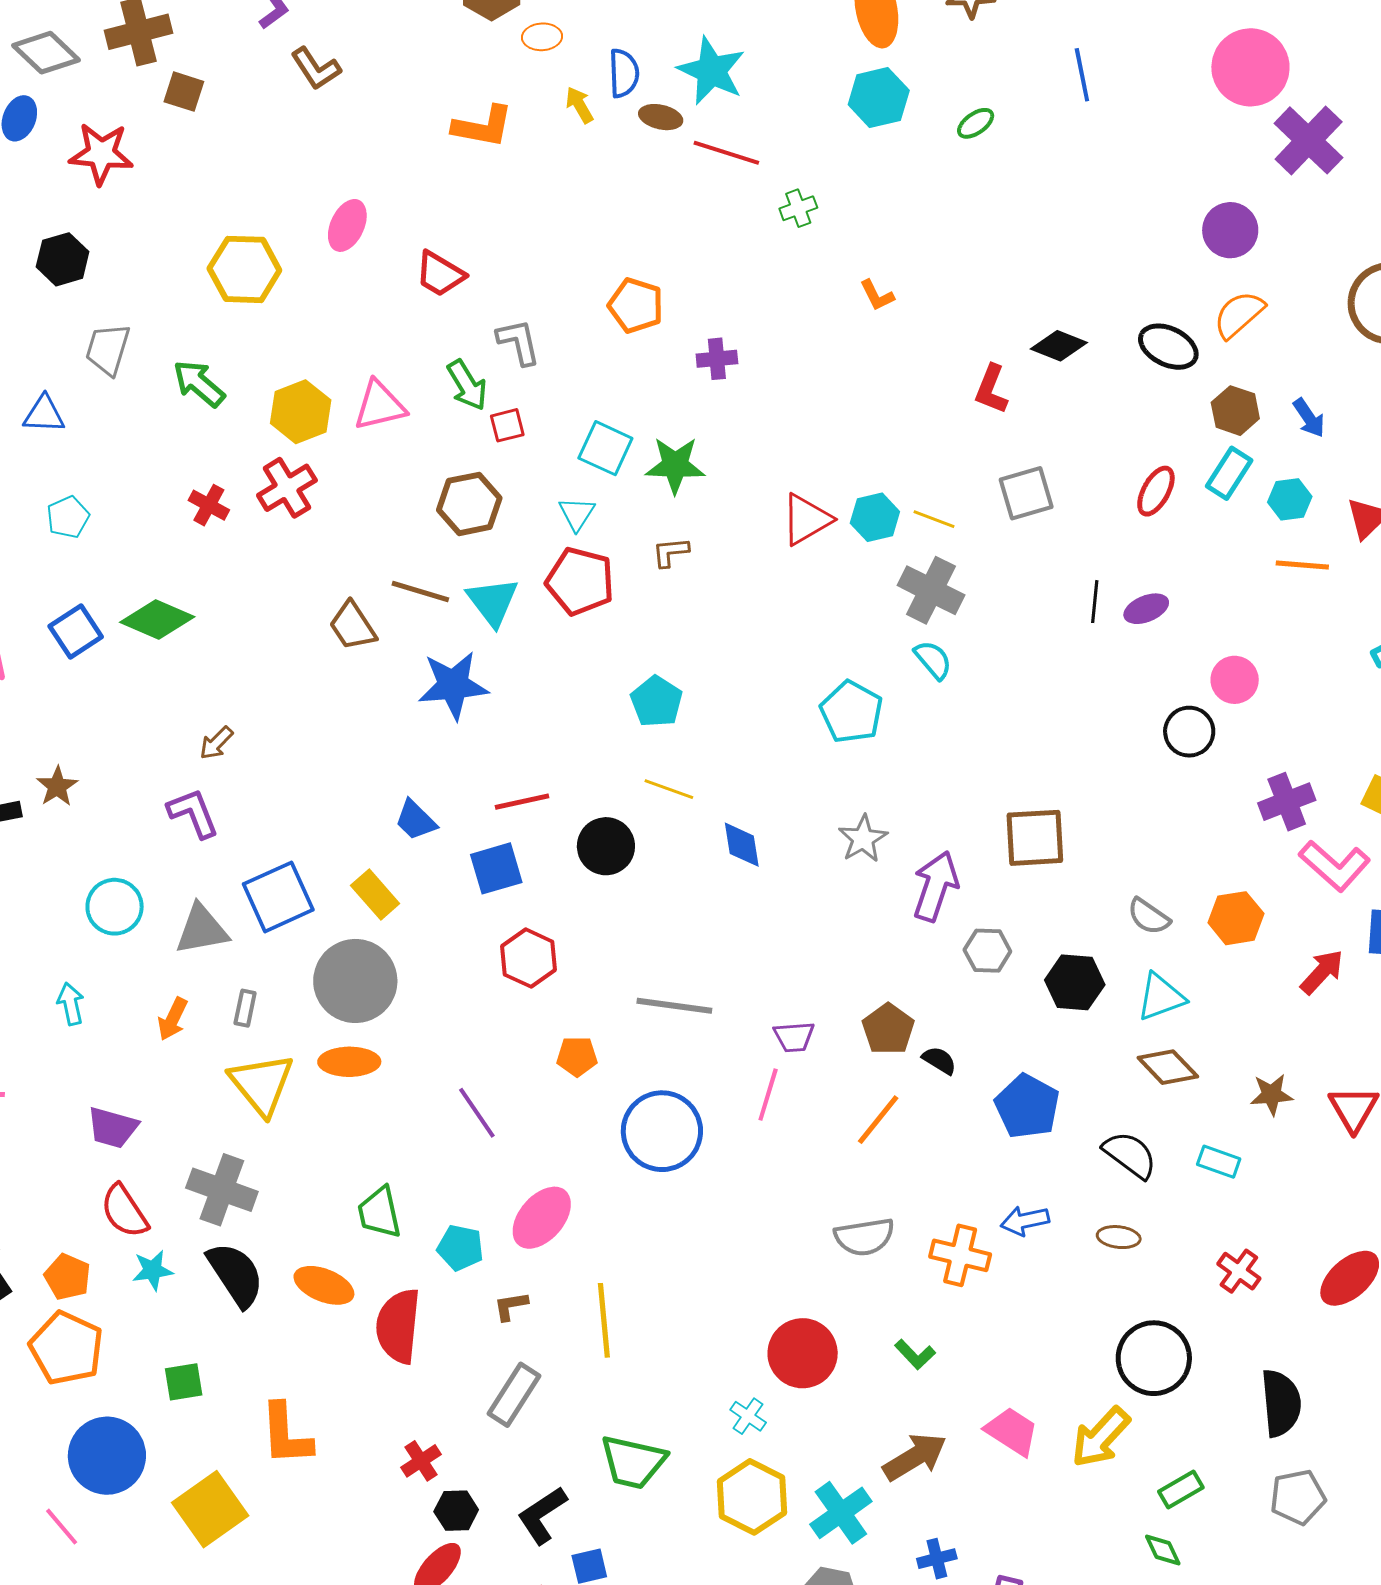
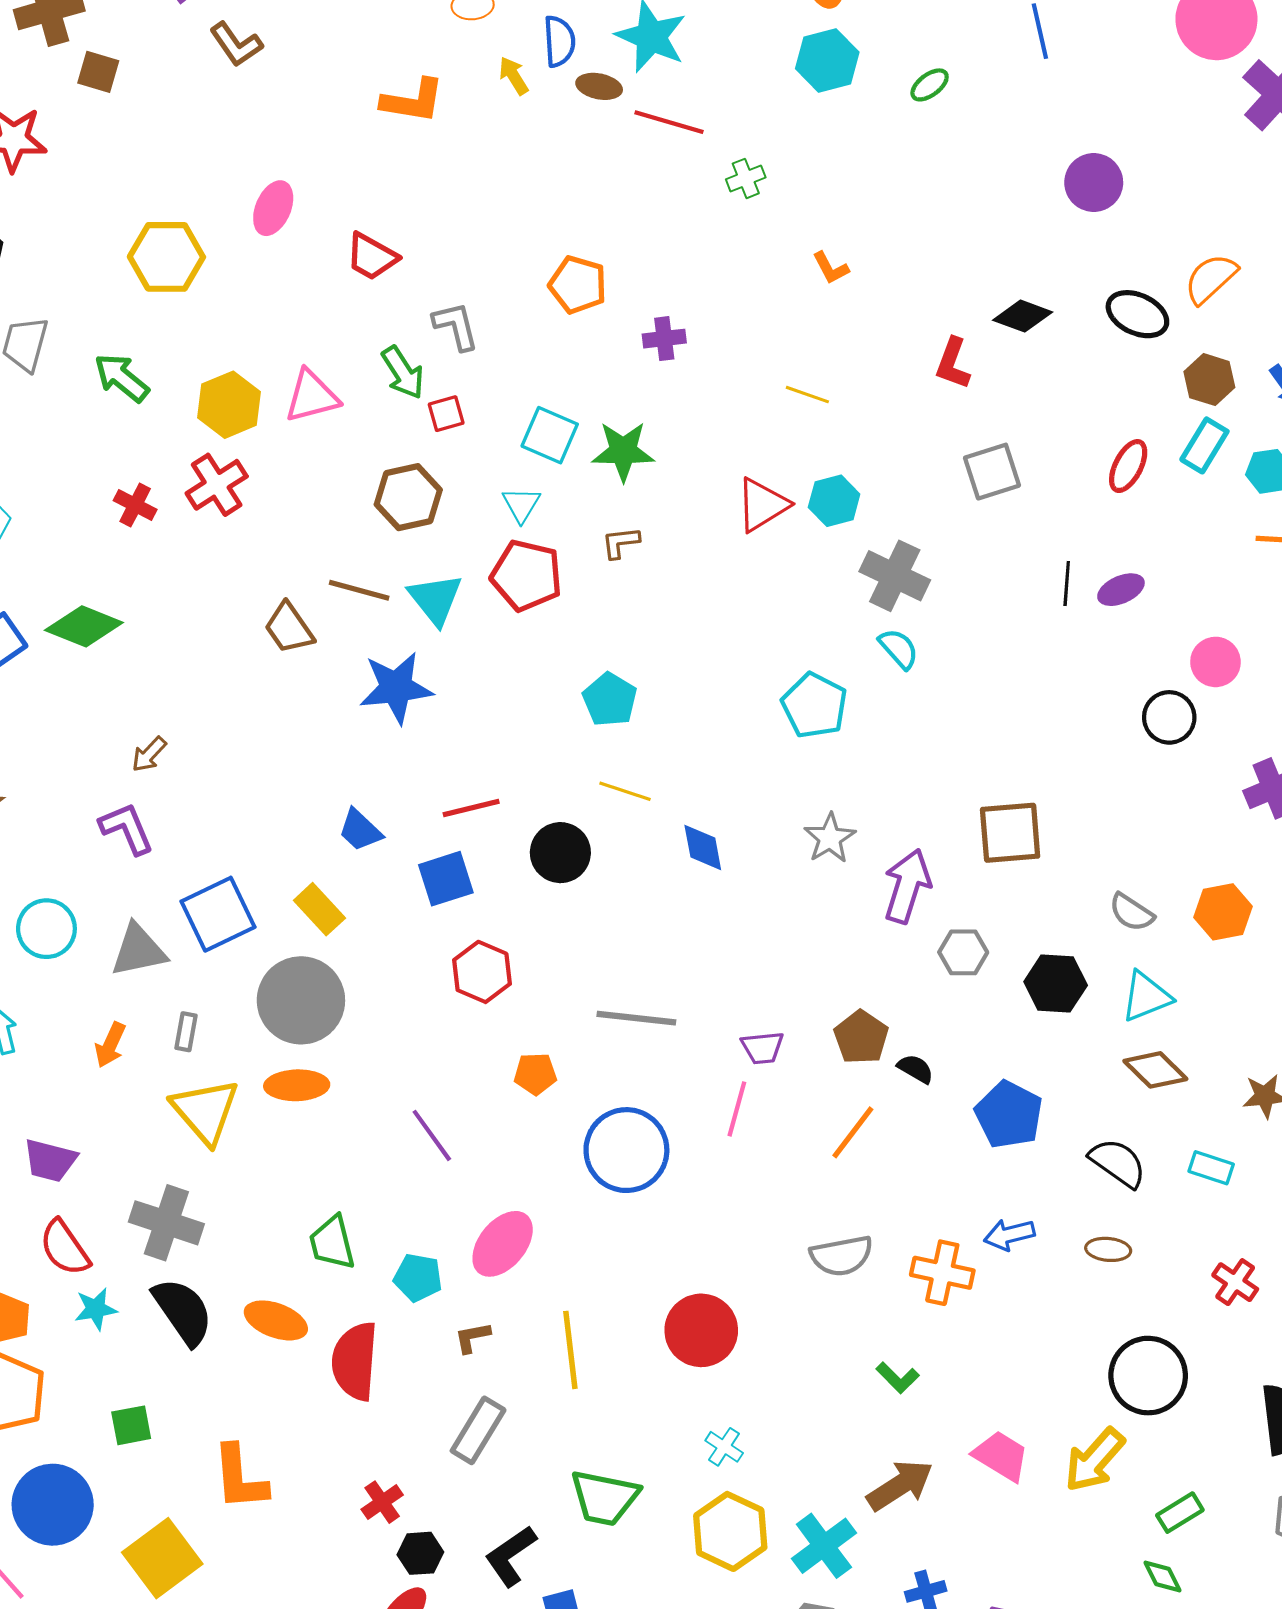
purple circle: (1230, 230) -> (1094, 182), moved
yellow line: (934, 519) -> (807, 395), moved
red circle: (803, 1353) -> (701, 1330), moved

